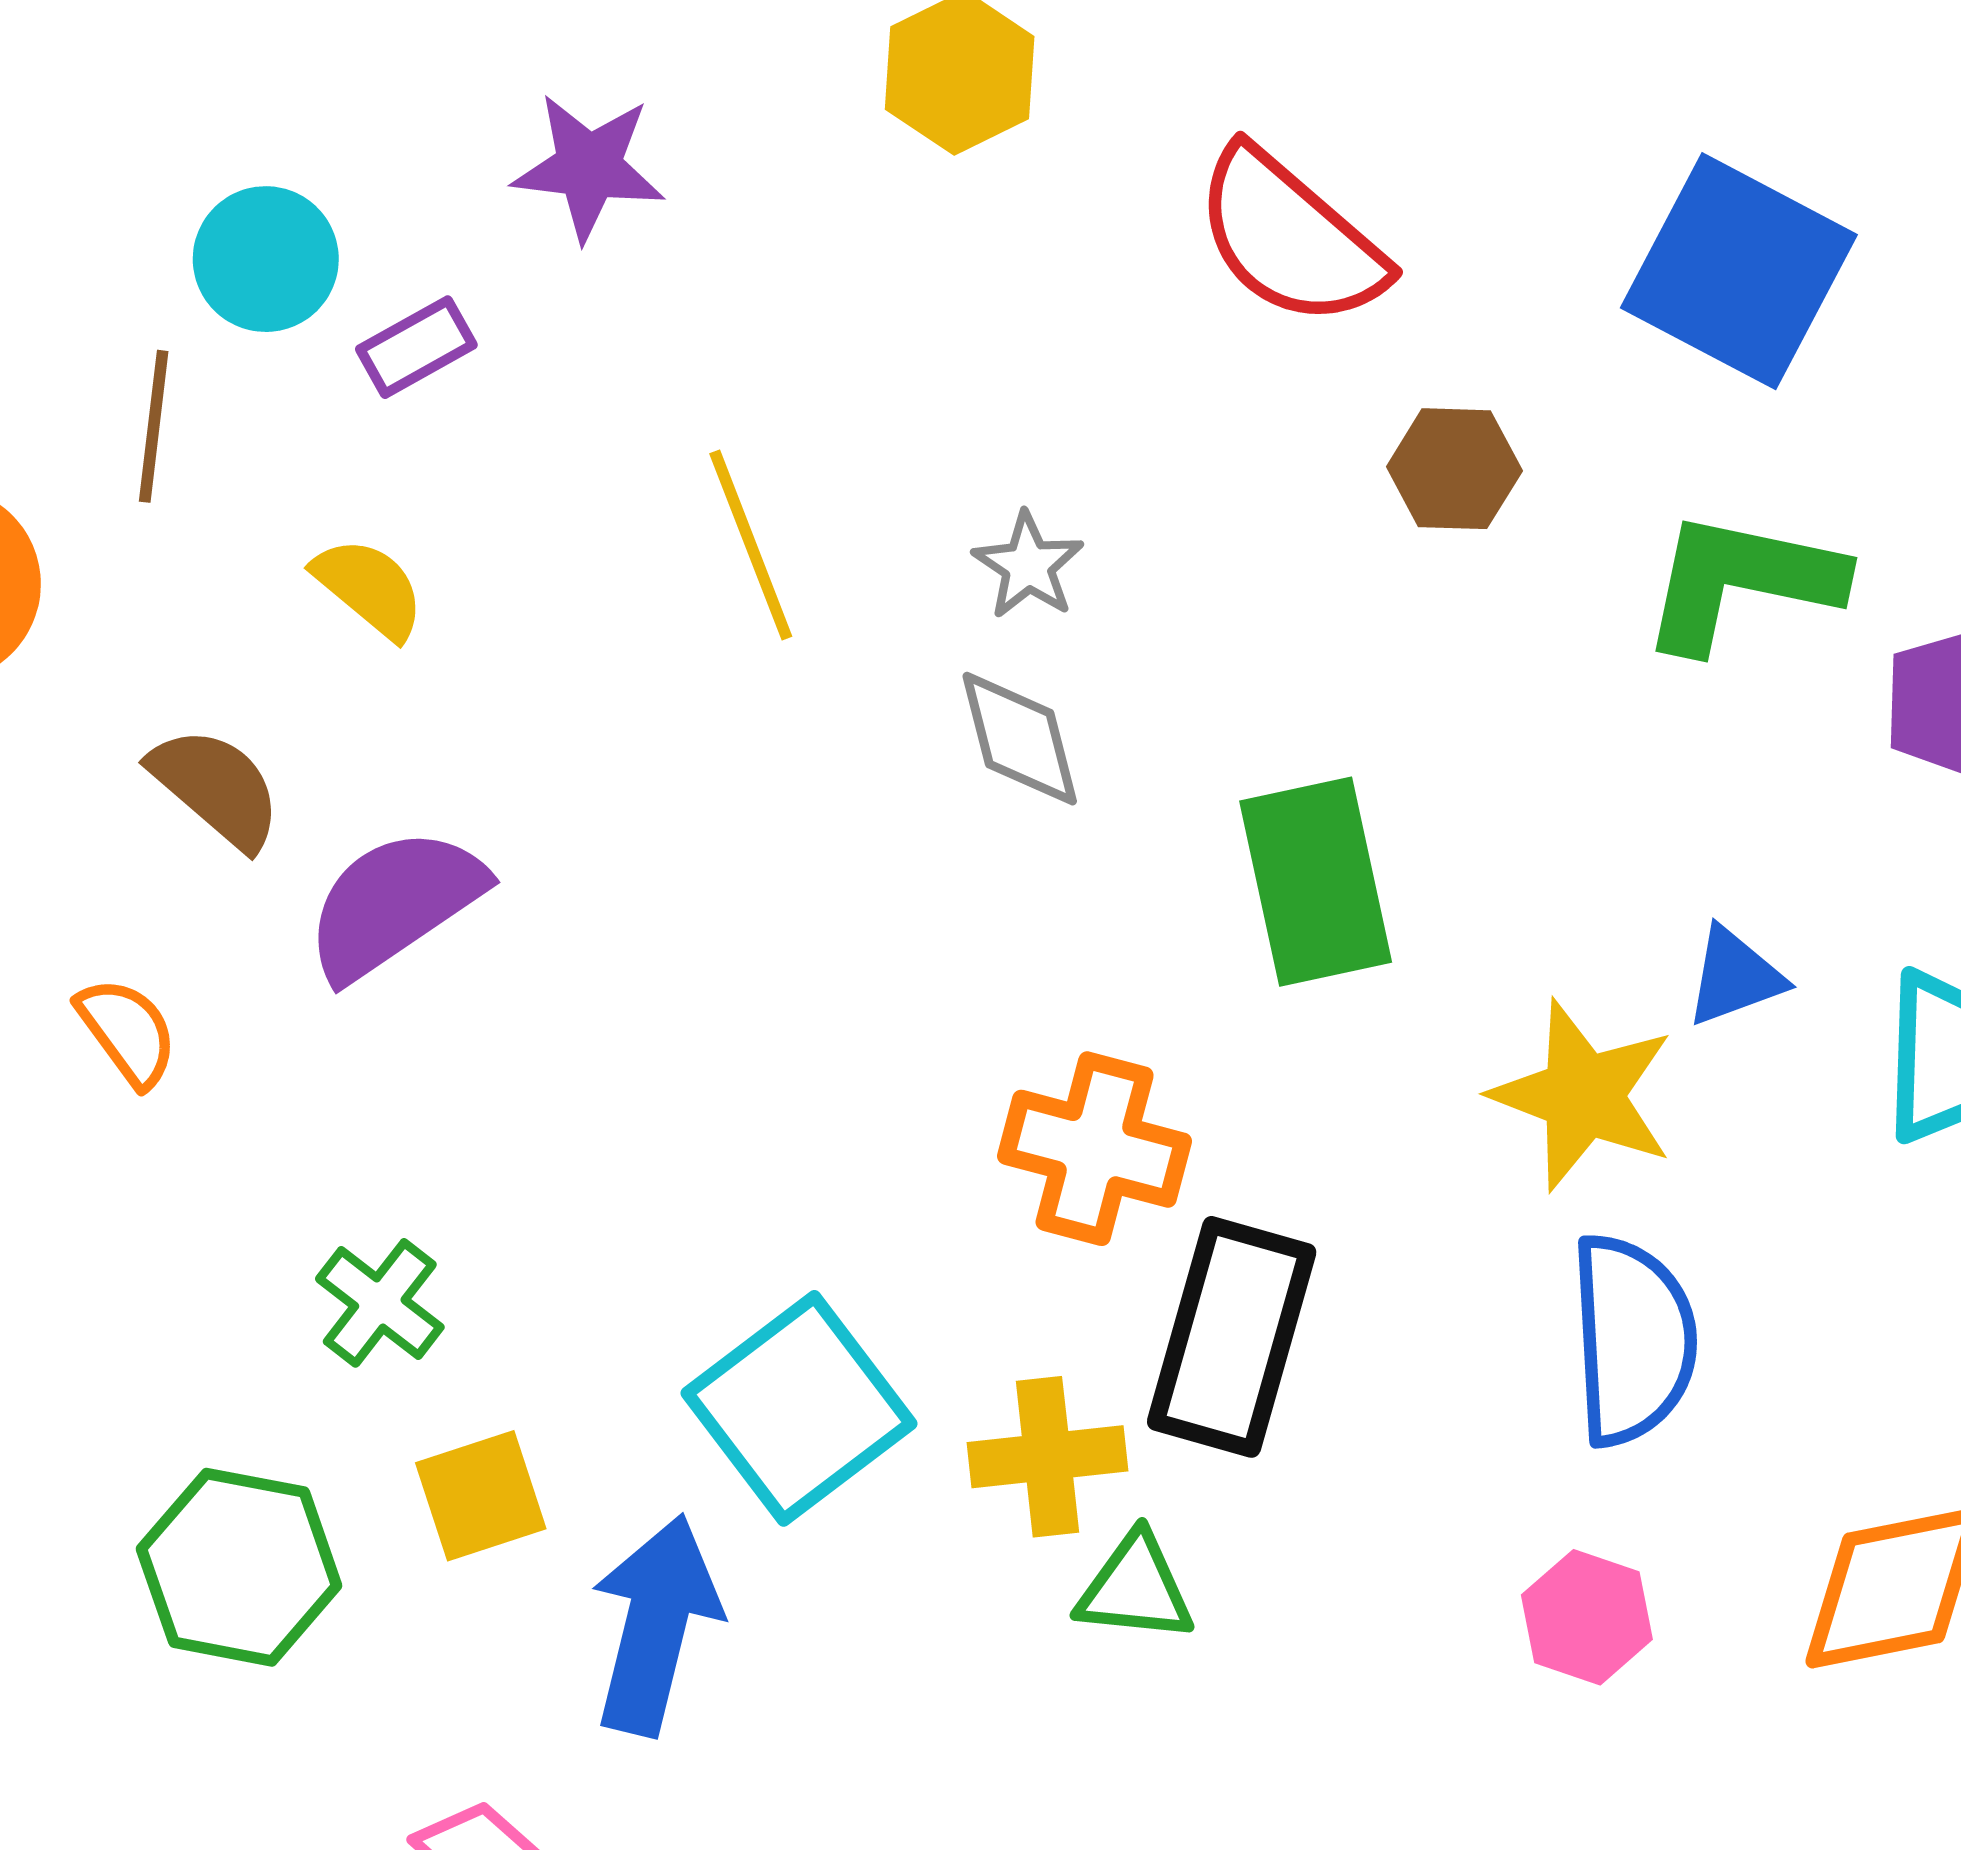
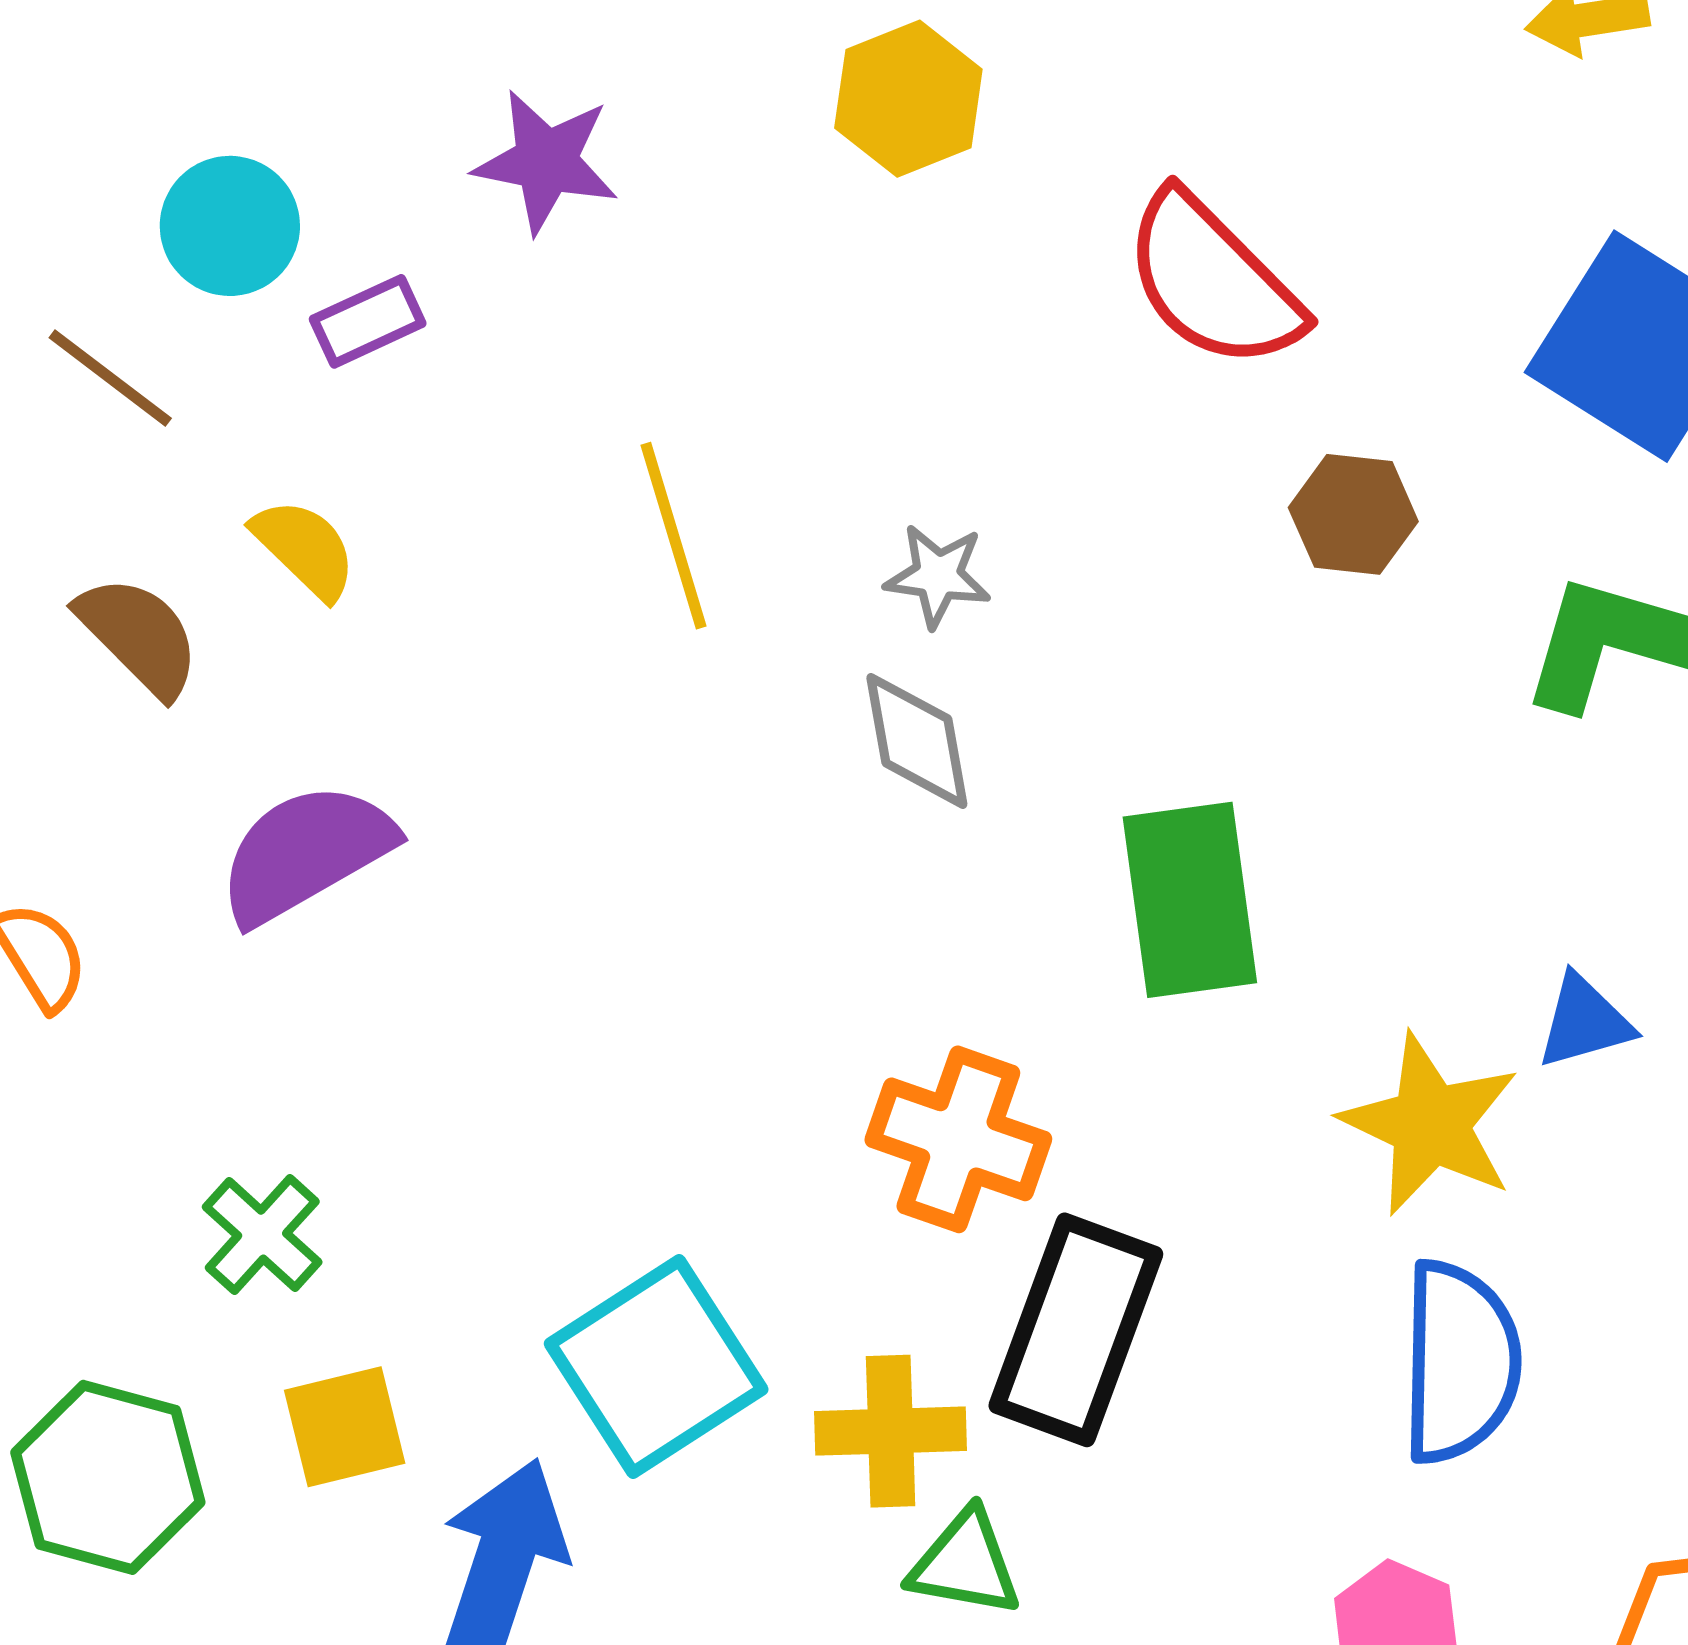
brown line: (154, 426) -> (110, 378), turned -64
gray star: (1028, 566) -> (938, 576), turned -30
brown semicircle: (216, 788) -> (139, 636), moved

